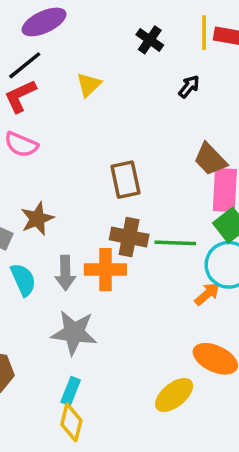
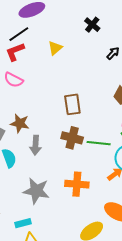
brown star: (37, 219) -> (20, 123), turned 30
orange cross: (105, 270) -> (77, 184), moved
gray arrow: (65, 273) -> (35, 145), moved
cyan rectangle: (71, 391) -> (23, 223), moved, turned 49

